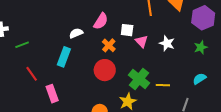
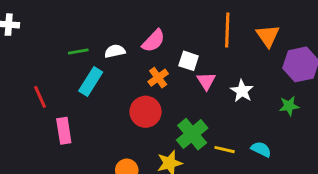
green line: (22, 45) -> (78, 51), moved
cyan semicircle: (199, 79) -> (261, 149), moved, turned 48

